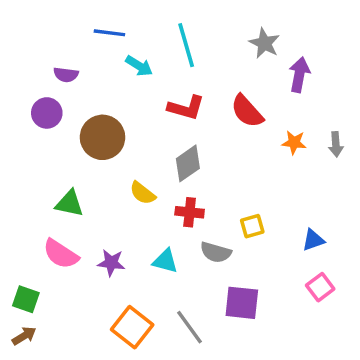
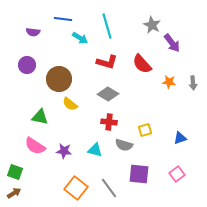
purple semicircle: (66, 75) -> (33, 32), moved
purple arrow: (299, 75) -> (172, 43), turned 132
gray diamond: (188, 163) -> (108, 94), turned 65
yellow semicircle: (143, 193) -> (70, 104), moved
pink square: (320, 287) -> (177, 174), moved

